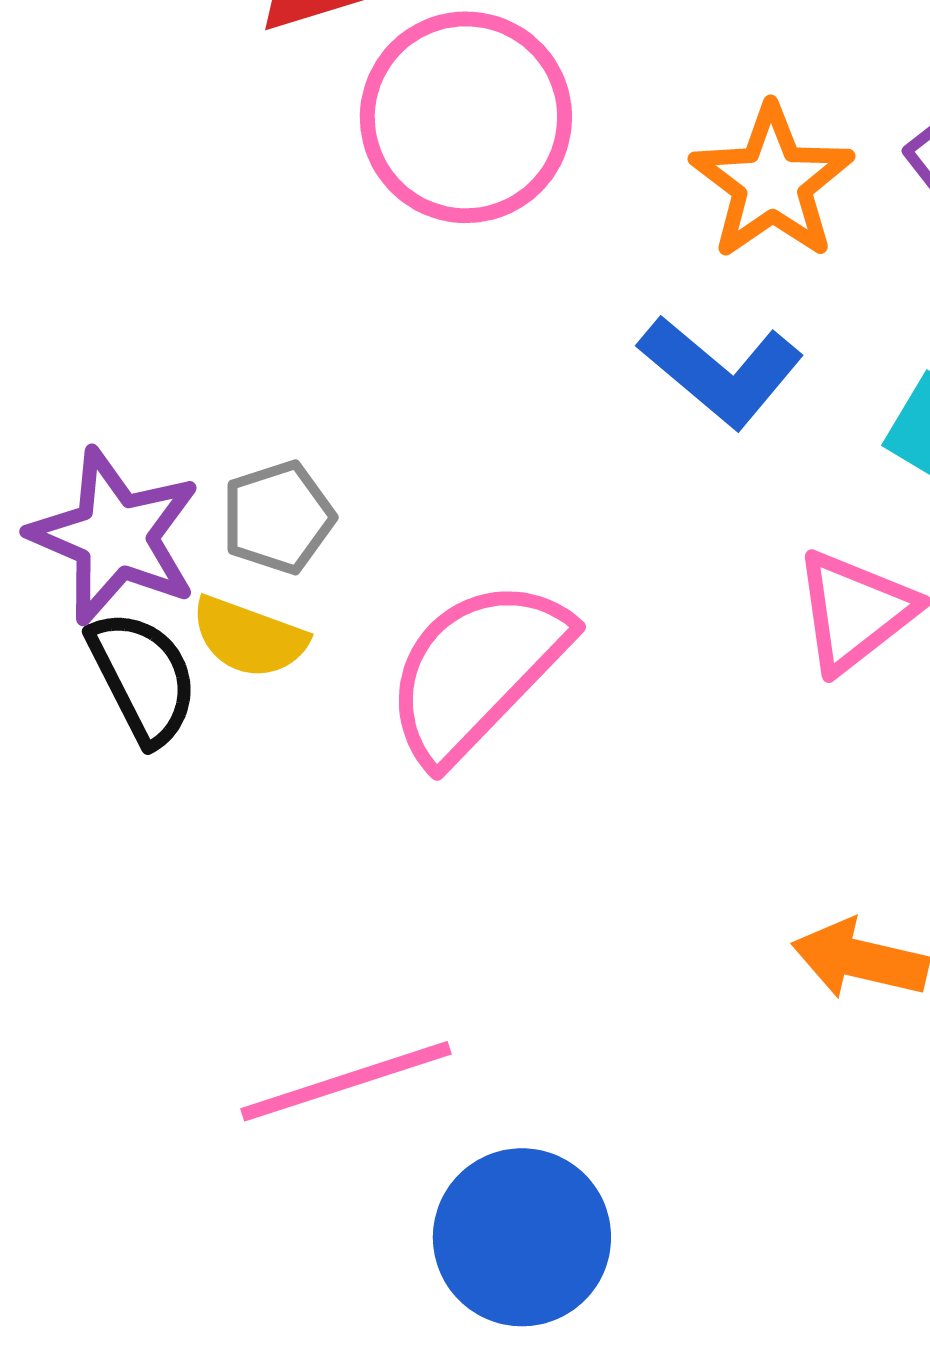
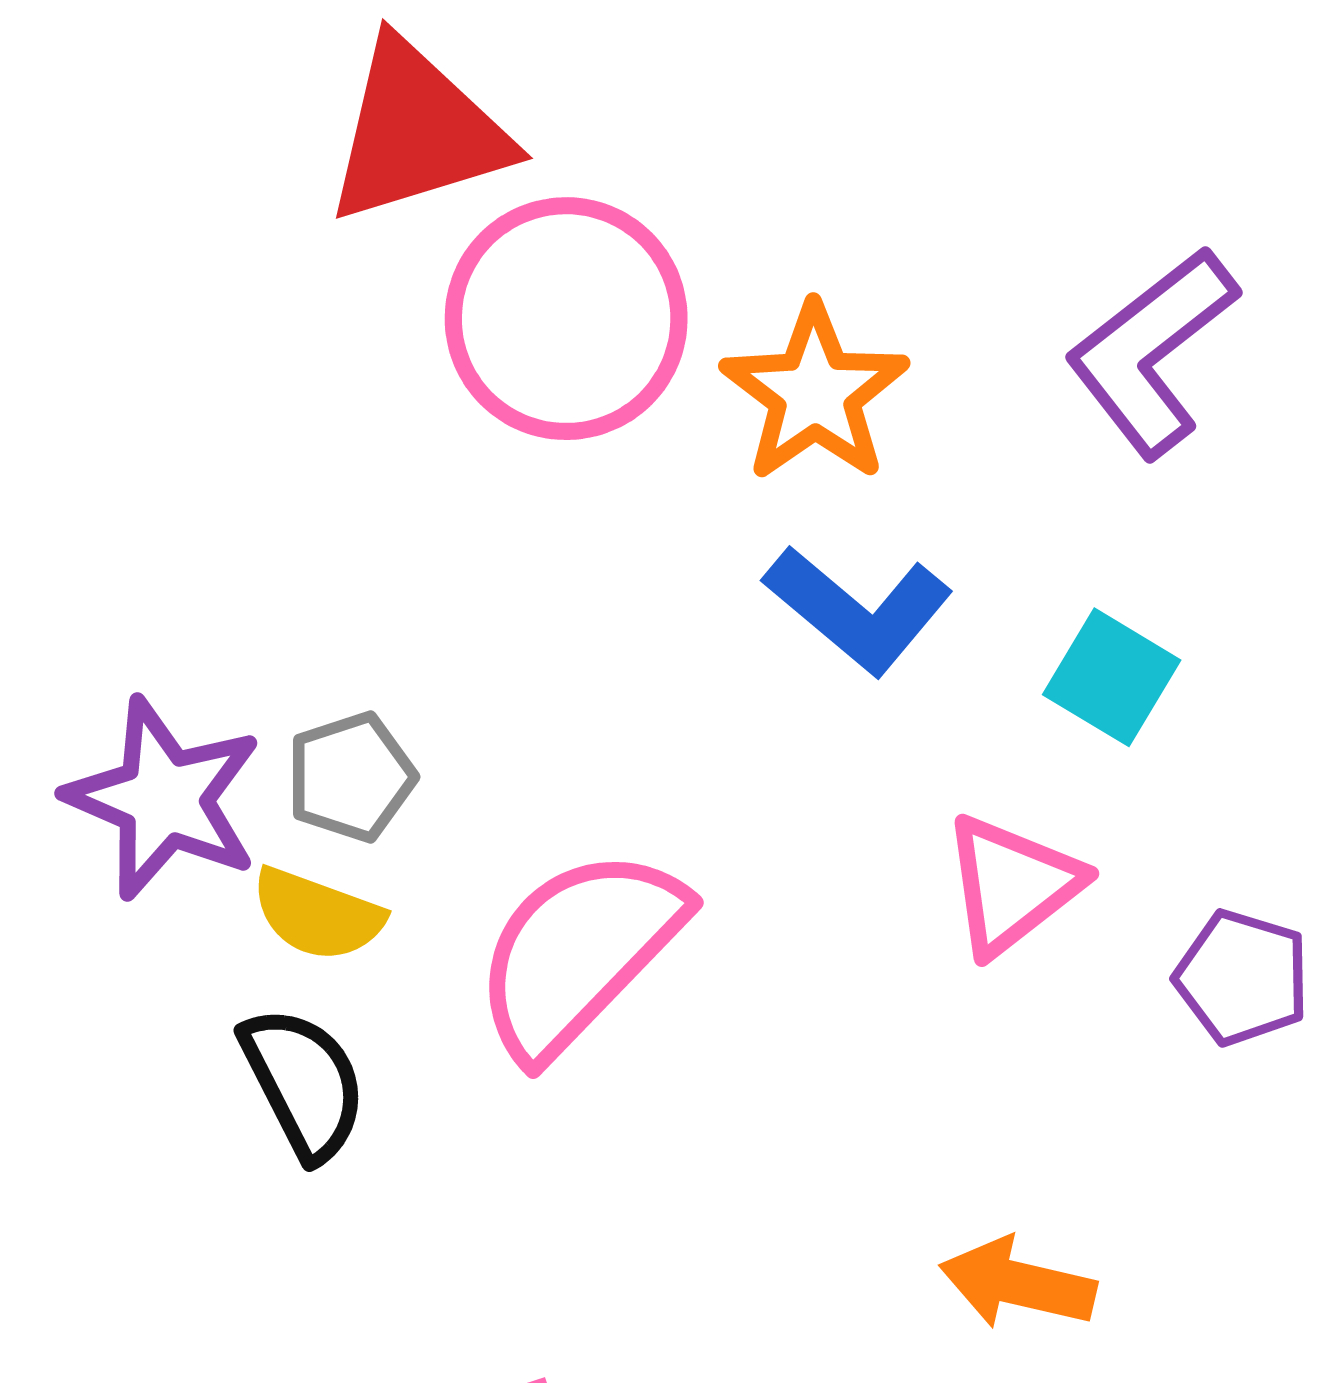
orange star: (772, 182) -> (815, 393), moved
black semicircle: (143, 677) -> (304, 1083), moved

